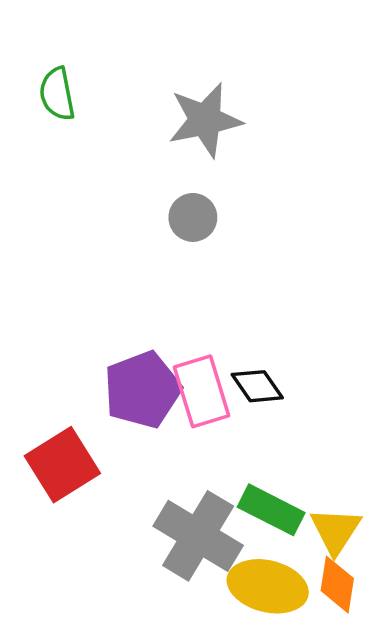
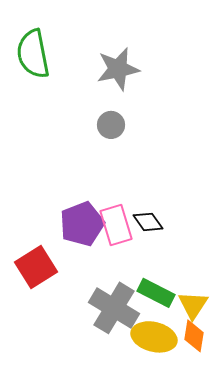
green semicircle: (57, 94) -> (33, 54), size x1.6

